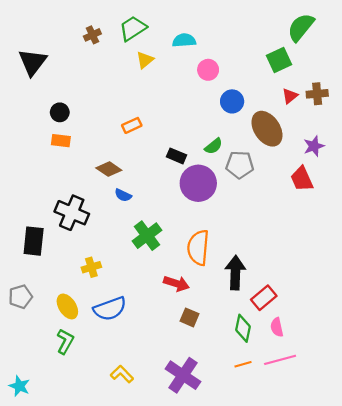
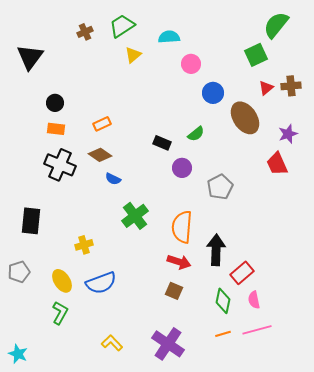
orange rectangle: (132, 125) -> (102, 124), moved
gray pentagon: (240, 165) -> (220, 187), moved, turned -30
purple circle: (198, 183) -> (182, 168), size x0.6
black cross: (72, 213) -> (60, 165), moved
red arrow: (176, 284) -> (179, 262), moved

